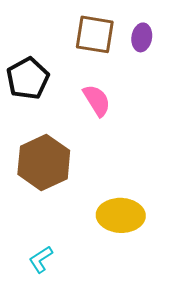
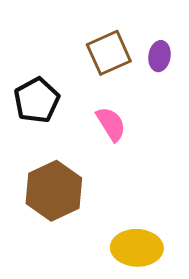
brown square: (95, 34) -> (109, 53), turned -33

